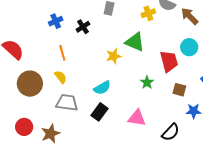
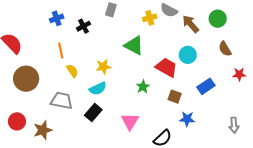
yellow star: (114, 56) -> (103, 67), moved
red trapezoid: (169, 61) -> (166, 67), turned -50
yellow semicircle: (61, 77) -> (72, 71), moved
pink triangle: (137, 118) -> (130, 121), turned 48

